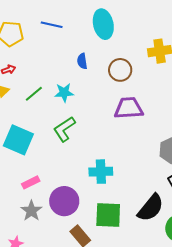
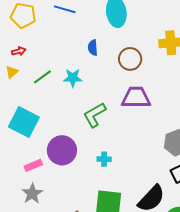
green L-shape: (64, 129) -> (95, 115), moved
cyan cross: (101, 172) -> (104, 159), size x0.6
purple circle: (64, 201) -> (62, 150), moved

